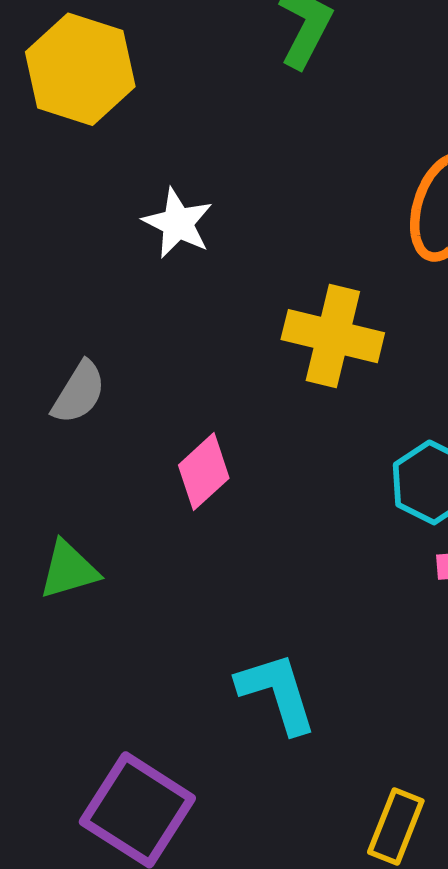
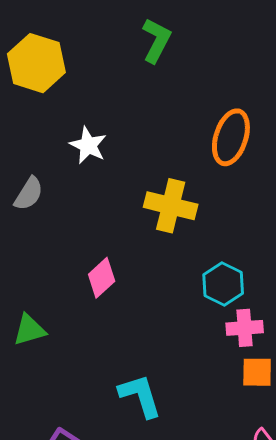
gray semicircle: (79, 393) -> (29, 194), moved

